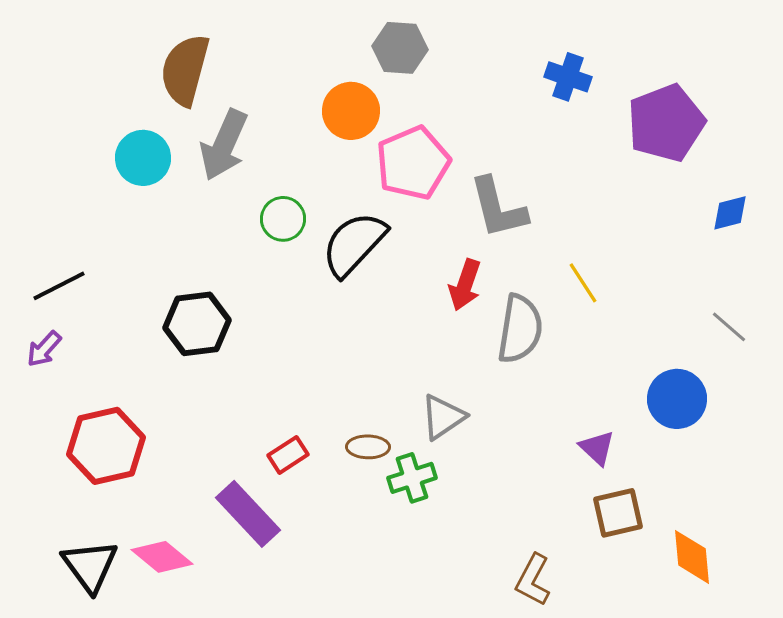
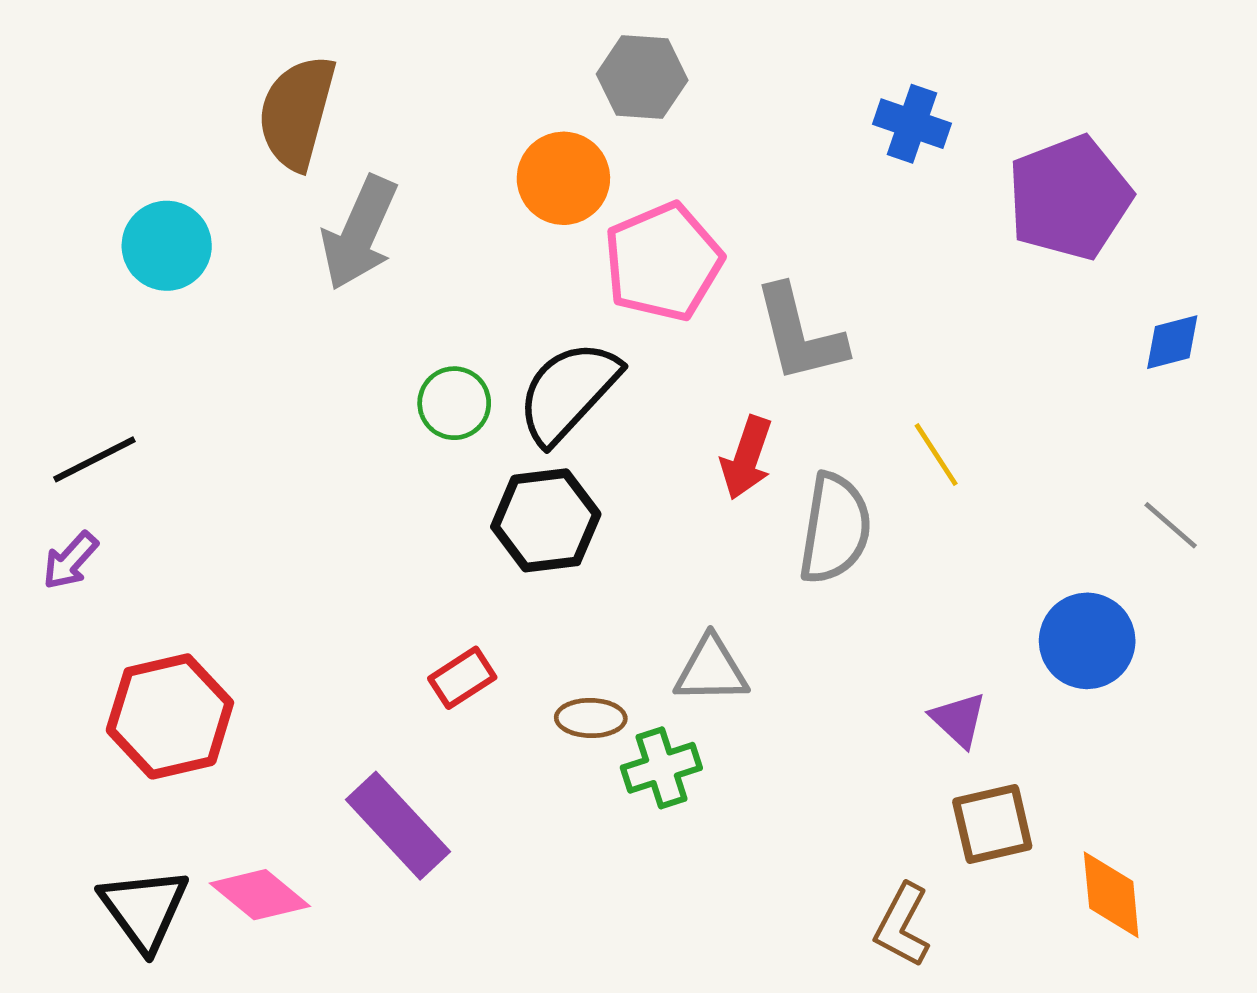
cyan circle: (143, 158) -> (167, 246), moved
green circle: (283, 219) -> (454, 403), moved
black hexagon: (197, 324) -> (546, 520), moved
gray triangle: (443, 417) -> (711, 670), turned 33
red rectangle: (288, 455) -> (462, 678), moved
brown L-shape: (533, 580) -> (902, 925), moved

